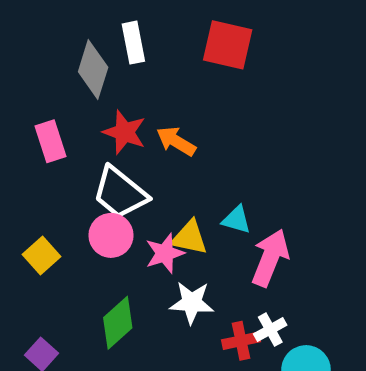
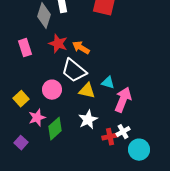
white trapezoid: (120, 193) -> (74, 71), moved
pink star: (165, 253) -> (37, 118), moved
white star: (192, 303) -> (88, 120), turned -30

